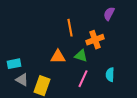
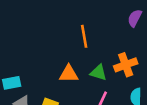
orange cross: (95, 40) -> (126, 65), moved

